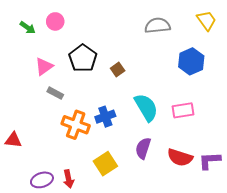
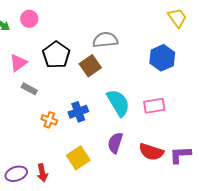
gray semicircle: (157, 26) -> (105, 40), moved
brown square: (118, 70) -> (90, 66), size x1.5
orange cross: (76, 125) -> (49, 120), size x0.6

